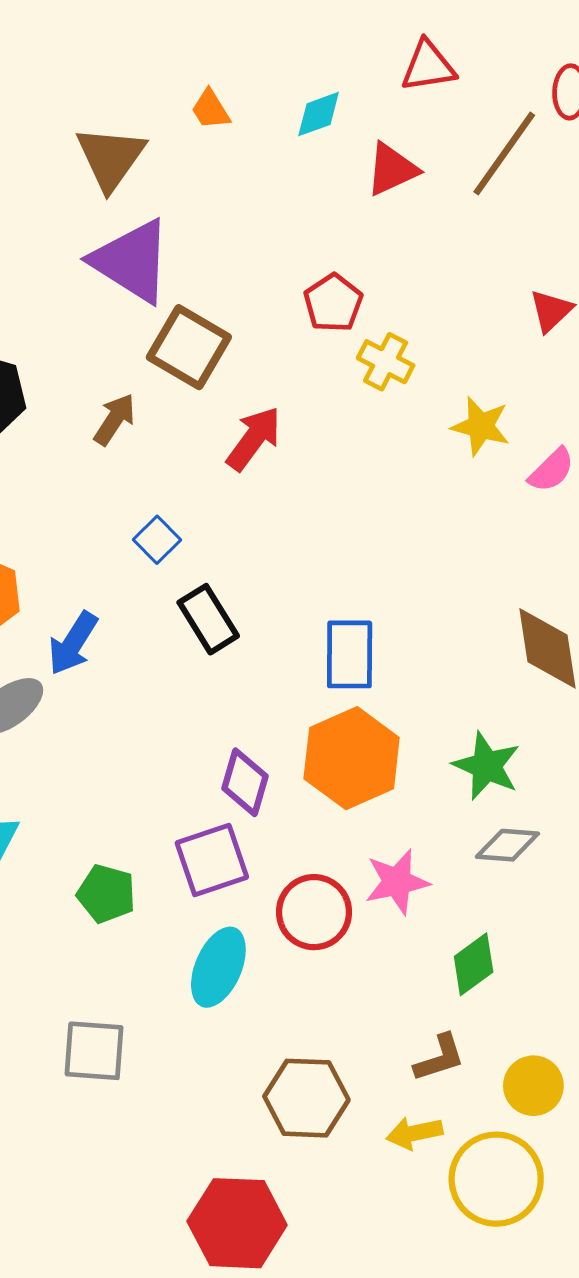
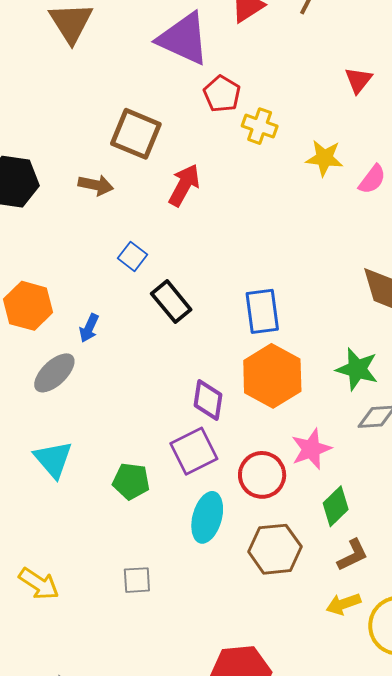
purple triangle: (132, 261) -> (184, 39), moved
brown arrow: (115, 419) -> (96, 185), turned 76
blue arrow: (73, 643) -> (89, 328), size x0.7
green diamond: (474, 964) -> (336, 506), moved
gray square: (94, 1051) -> (137, 580), size x0.7
brown hexagon: (306, 1098) -> (275, 549), moved

